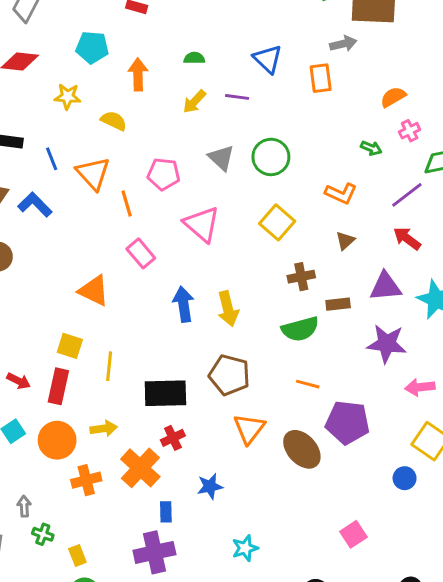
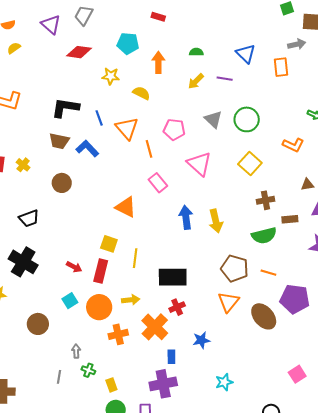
brown triangle: (345, 241) -> (307, 185), moved, turned 32
brown pentagon: (229, 375) -> (235, 268), moved

